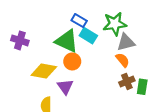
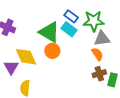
blue rectangle: (79, 21) -> (71, 16), moved
yellow diamond: (44, 71) -> (26, 57), turned 50
purple triangle: (65, 87) -> (11, 67), moved

